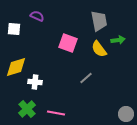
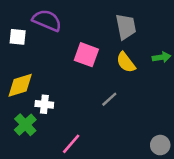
purple semicircle: (37, 16) -> (47, 20), size x1.6
green arrow: (118, 40) -> (161, 57), moved
green cross: (27, 109) -> (25, 125), moved
pink line: (56, 113) -> (71, 144), turned -60

